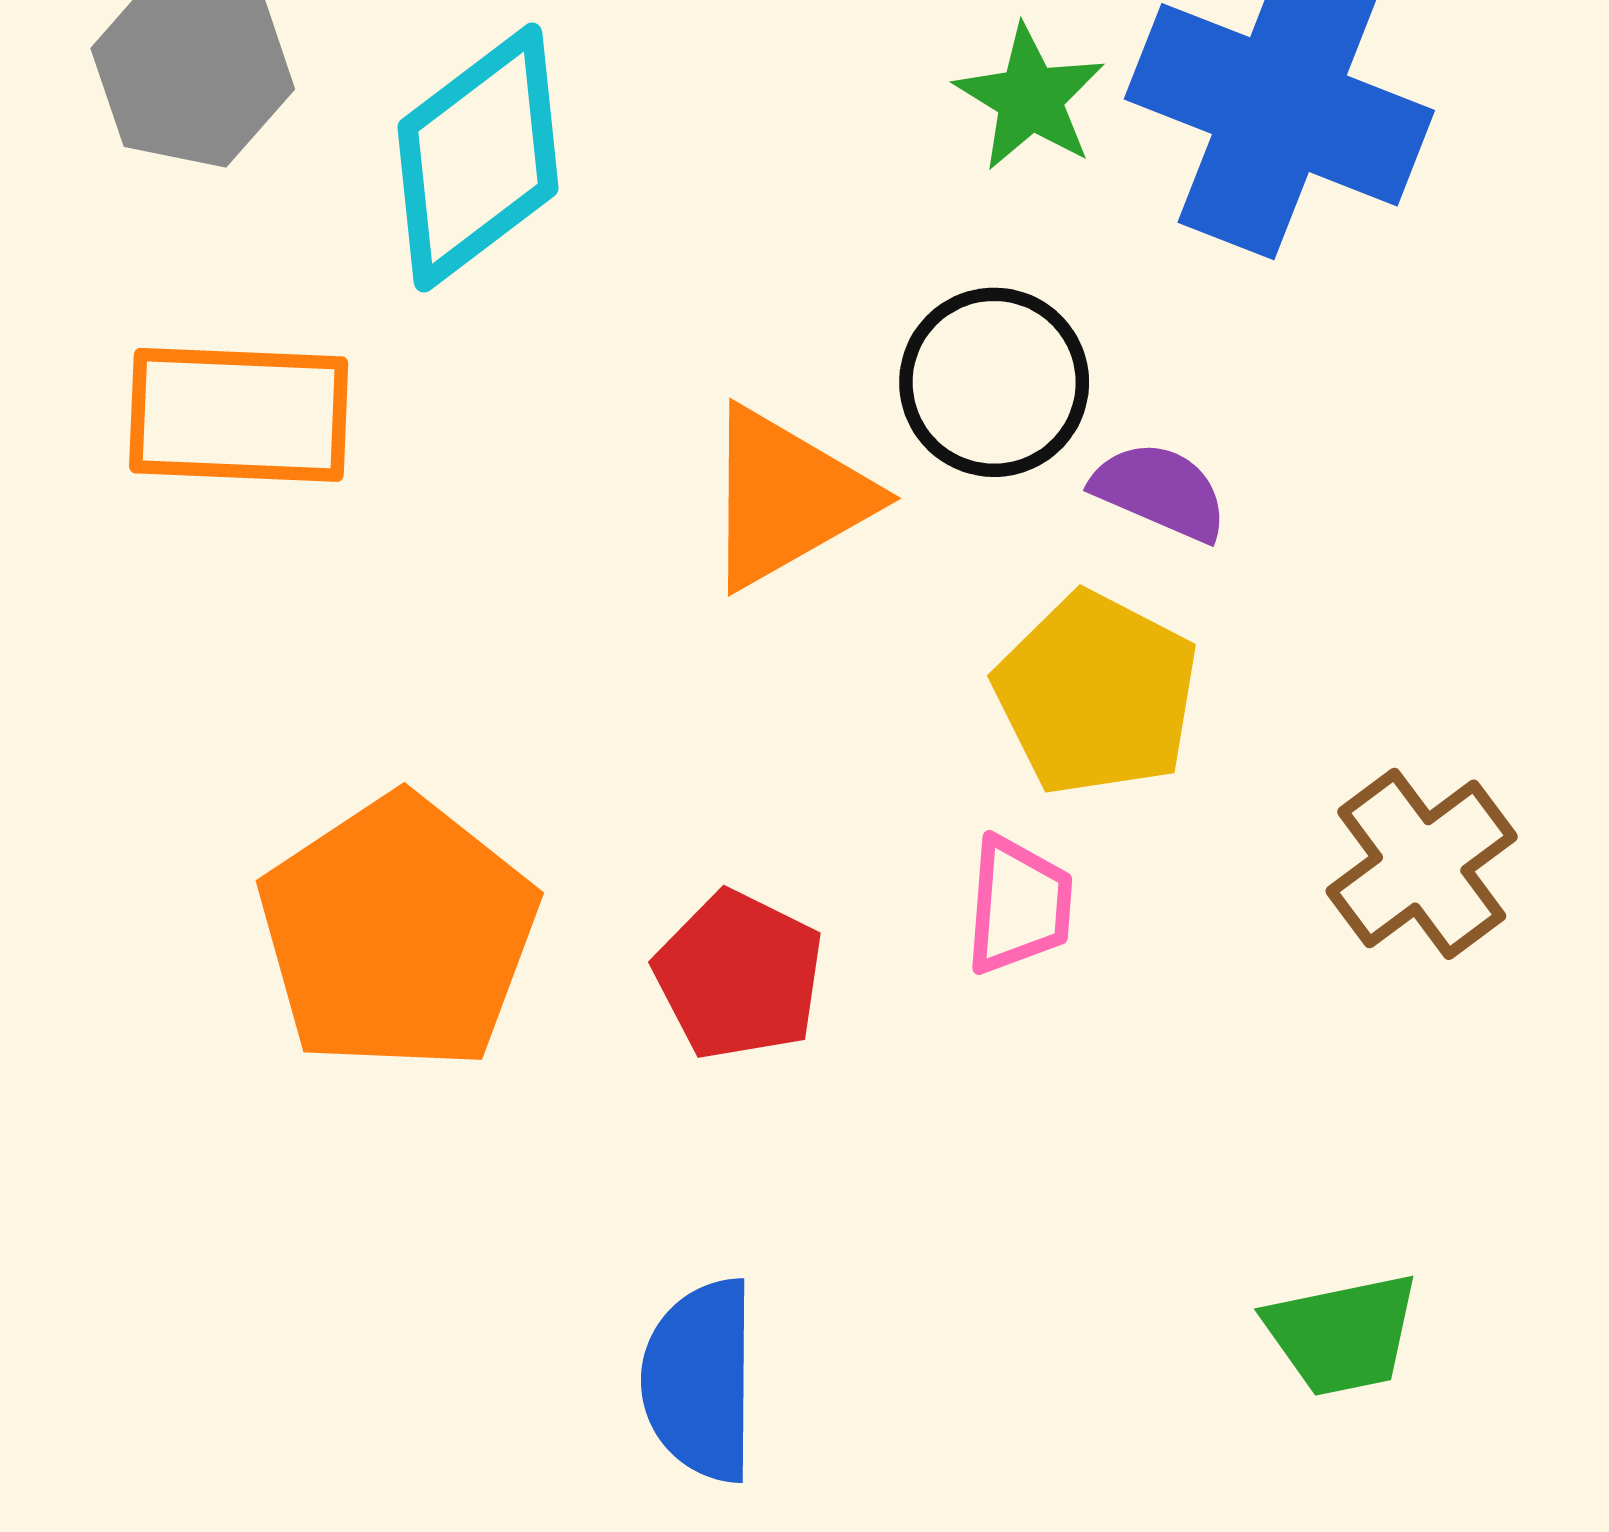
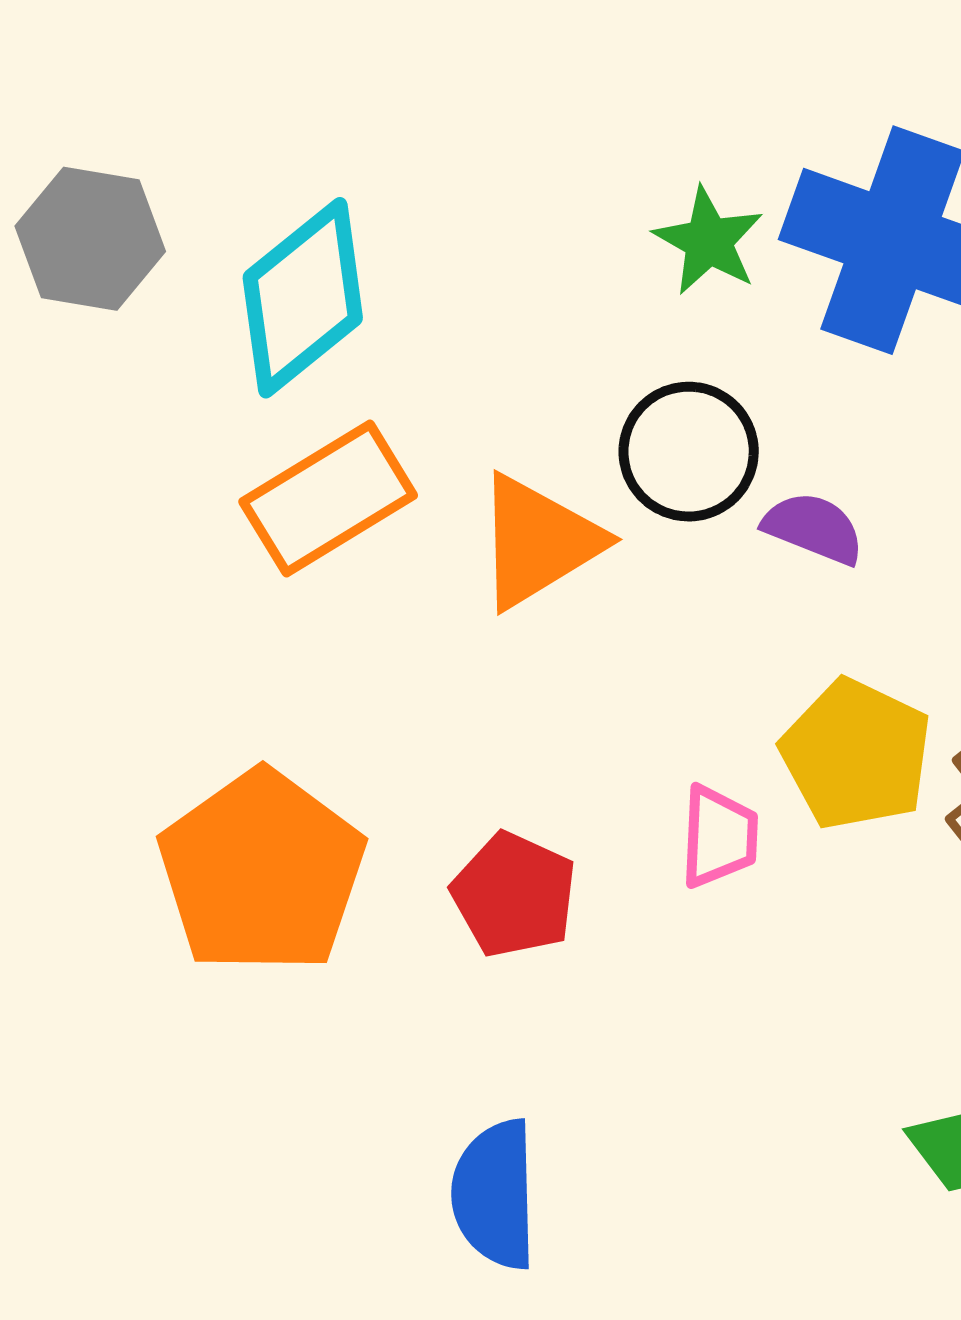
orange rectangle: (239, 415) -> (328, 499), moved, turned -32
yellow pentagon: (1096, 694) -> (856, 754), moved

